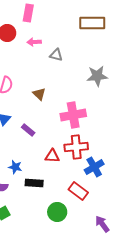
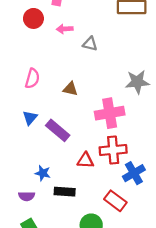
gray star: (97, 76) -> (137, 82), moved
brown triangle: (39, 94) -> (70, 89), turned -32
purple rectangle: (28, 130) -> (58, 130), size x1.5

